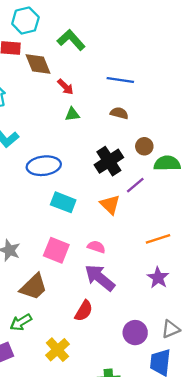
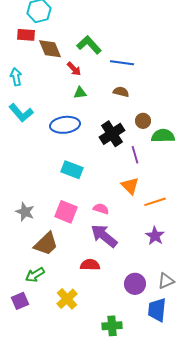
green L-shape: (71, 40) -> (89, 45), moved
blue ellipse: (44, 166) -> (65, 125), moved
purple line: (135, 185) -> (135, 155), turned -66
orange triangle: (110, 205) -> (130, 186), moved
red semicircle: (84, 311) -> (90, 265), turned -120

